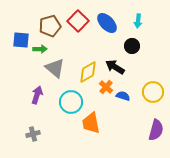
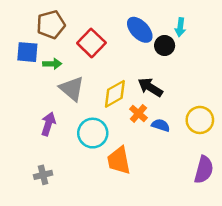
red square: (78, 21) -> (91, 43), moved
brown pentagon: (50, 26) -> (51, 25), moved
black circle: (132, 46) -> (165, 45), moved

